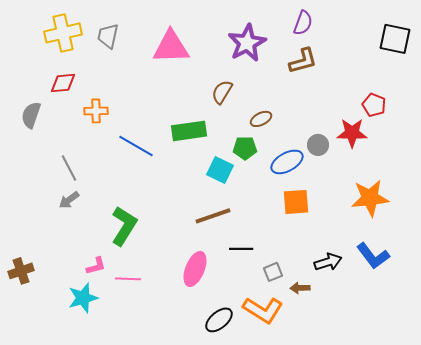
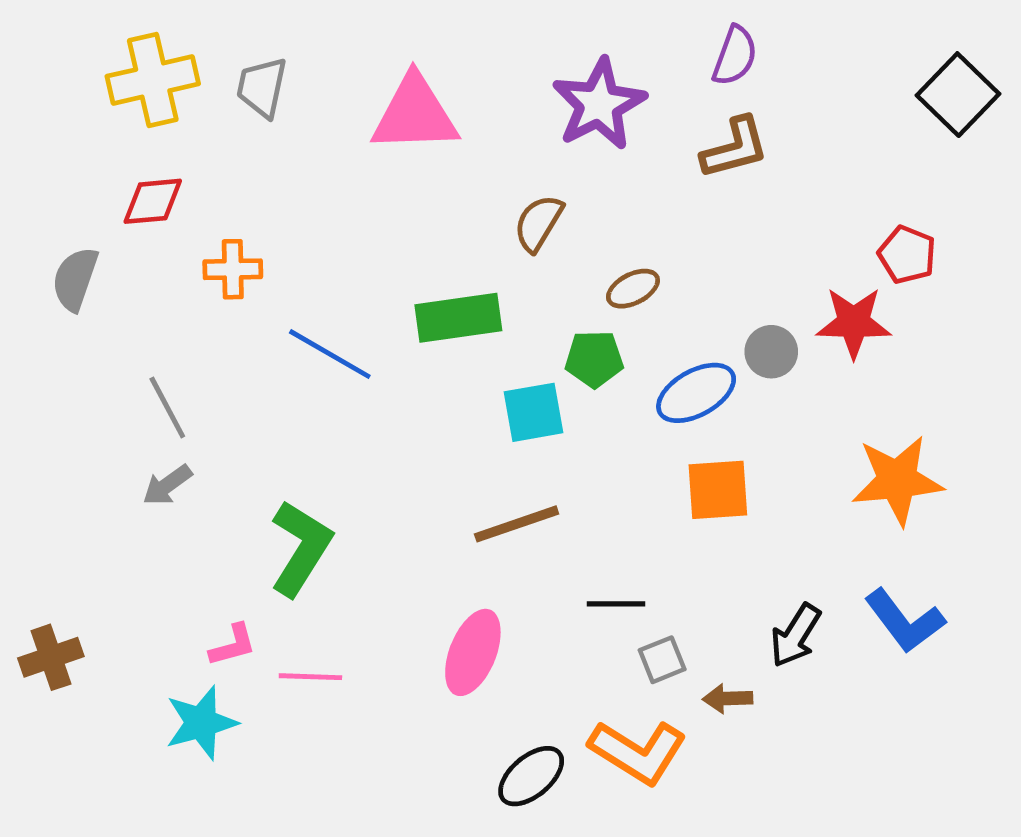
black square: (395, 39) -> (958, 95), turned 32
cyan square: (220, 170) -> (534, 412), turned -36
black line: (241, 249) -> (616, 604), moved
black arrow: (328, 262) -> (795, 635), turned 140

